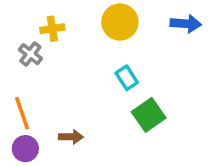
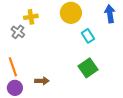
blue arrow: (186, 24) -> (110, 14), turned -102
cyan rectangle: (127, 78) -> (88, 36), moved

